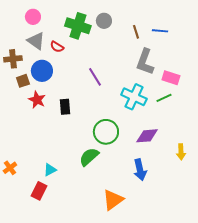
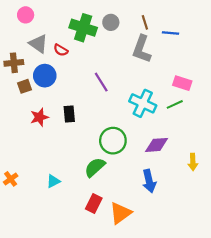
pink circle: (33, 17) -> (26, 15), moved
brown line: (136, 32) -> (145, 22), moved
gray L-shape: (145, 62) -> (142, 49), moved
red star: (37, 100) -> (39, 117), moved, turned 30
red rectangle: (39, 191) -> (94, 203), moved

